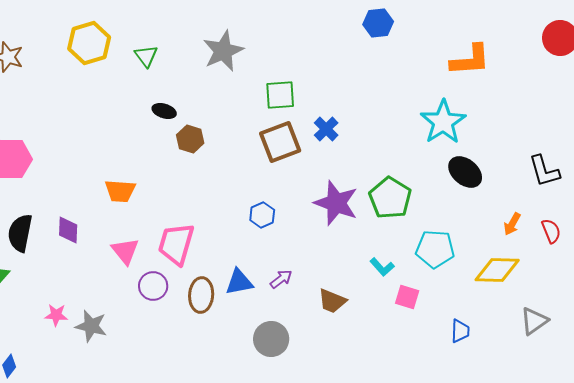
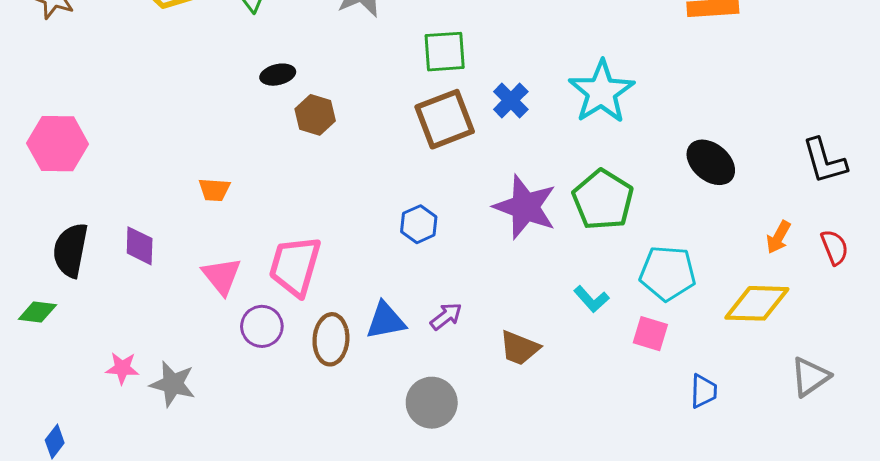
black ellipse: (164, 111) -> (278, 75), turned -30
cyan star: (443, 122) -> (601, 92), moved
orange trapezoid: (120, 191) -> (214, 190), size x0.7
pink square: (407, 297) -> (650, 334), moved

